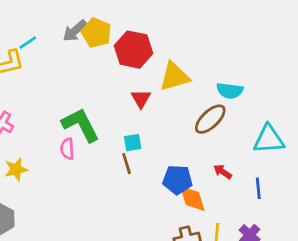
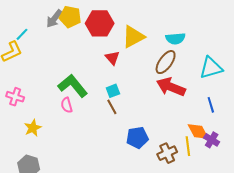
red arrow: (223, 172) -> (171, 87), moved, size x2.0
blue pentagon: (177, 180) -> (137, 138), moved
orange diamond: (192, 198) -> (198, 132), moved

